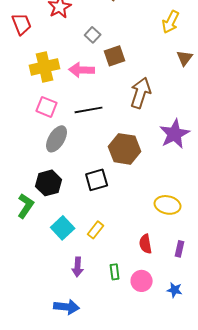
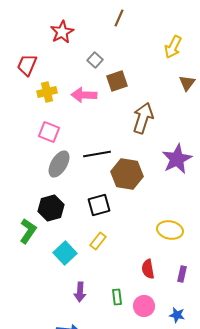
red trapezoid: (22, 24) -> (27, 65), moved, turned -135
yellow cross: (45, 67) -> (47, 92), size x0.7
black line: (89, 110) -> (97, 154), moved
yellow rectangle: (96, 230) -> (98, 241), moved

